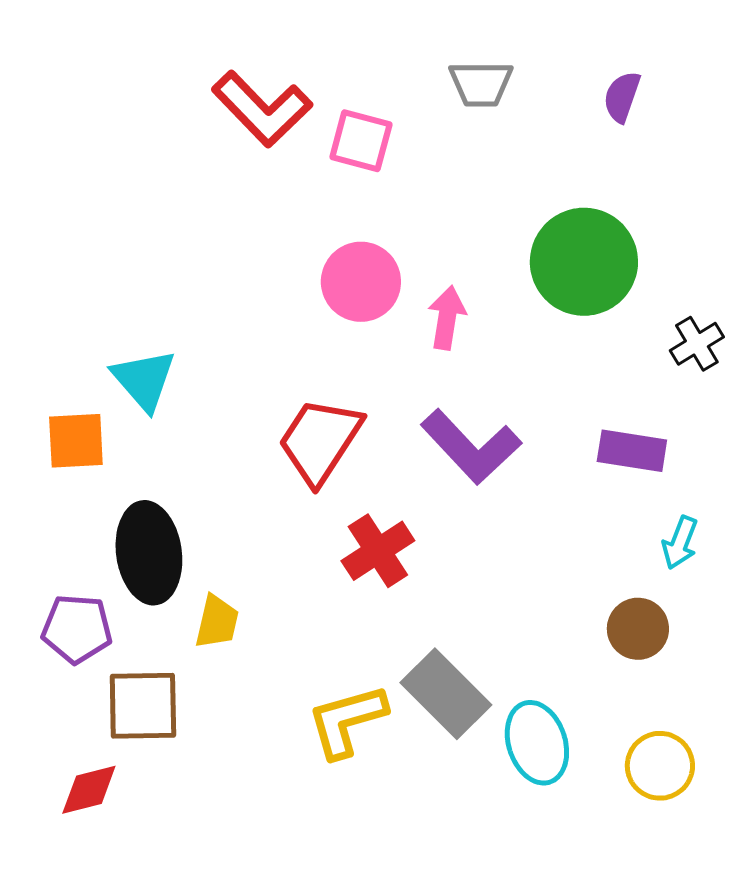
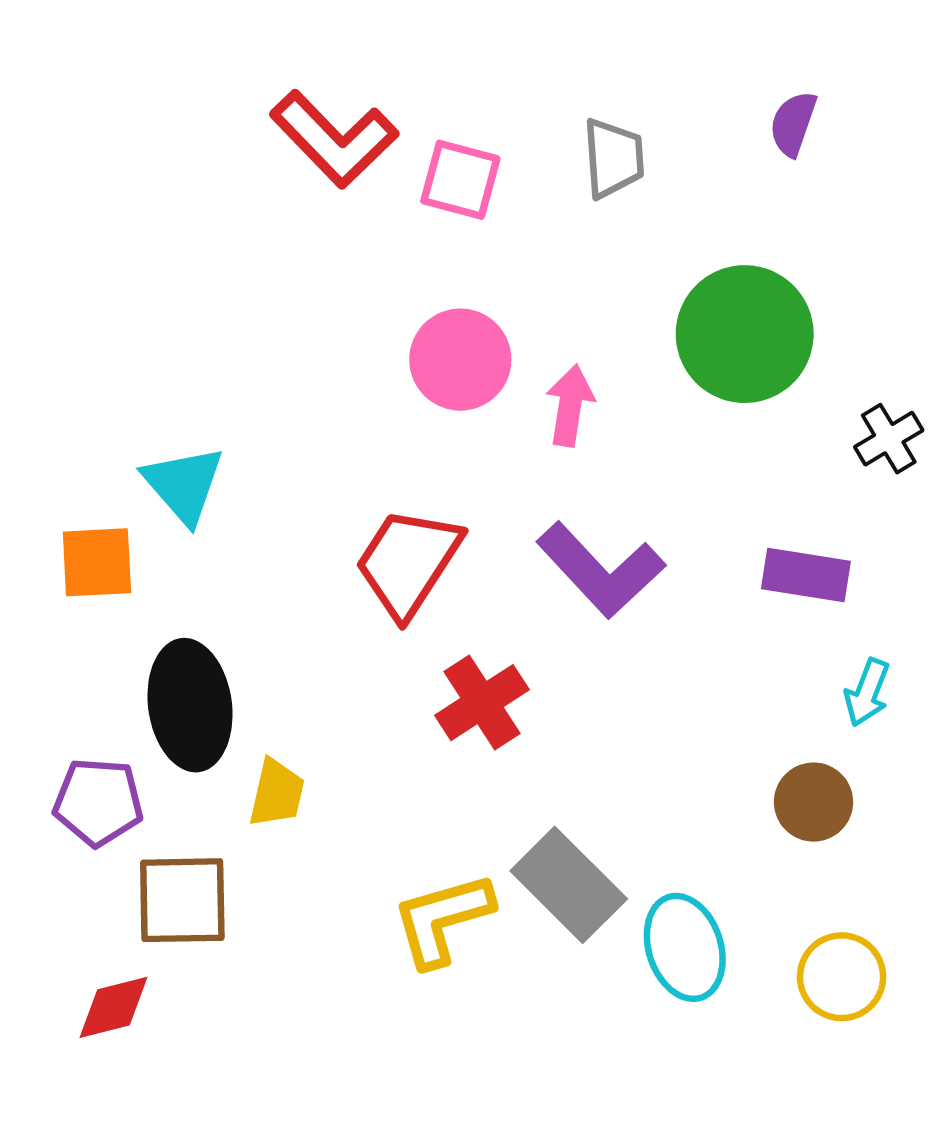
gray trapezoid: (481, 84) -> (613, 158), moved, turned -94

